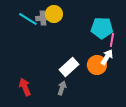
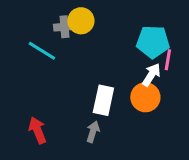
cyan line: (28, 19) -> (42, 51), moved
white arrow: (107, 57) -> (151, 75), moved
white rectangle: (69, 67) -> (103, 100), turned -36

